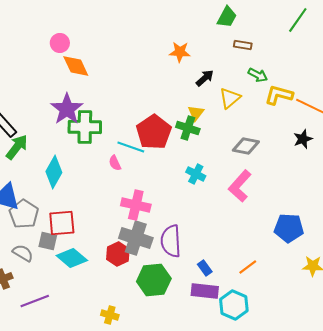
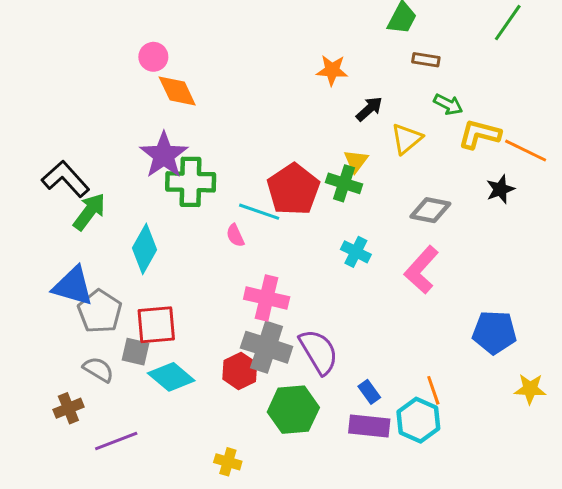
black star: (303, 139) -> (500, 189), moved
purple semicircle: (171, 241) -> (319, 352), turned 152
orange line: (248, 267) -> (433, 390), turned -72
cyan hexagon: (234, 305) -> (418, 420), moved

